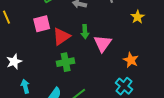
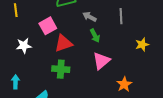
pink square: (42, 24) -> (48, 26), turned -30
green arrow: (85, 32) -> (95, 36), moved, turned -40
white star: (14, 62) -> (24, 46), moved

